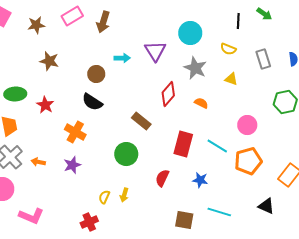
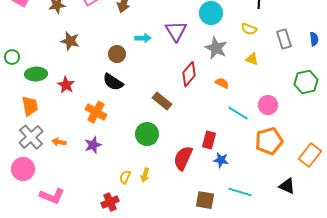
red rectangle: (183, 144) -> (209, 140), moved, size x0.7
cyan line: (217, 146) -> (238, 113), moved
red semicircle: (162, 178) -> (183, 158), size x1.4

